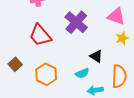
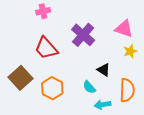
brown square: (15, 64) -> (21, 78), size x1.6
cyan semicircle: (82, 73) -> (89, 87), turned 72

